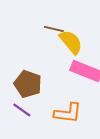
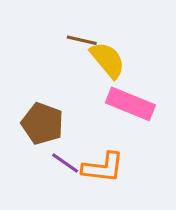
purple line: (22, 110) -> (65, 163), moved

